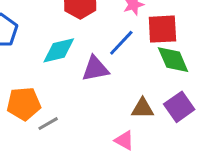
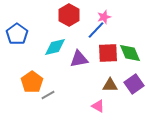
red square: (162, 29) -> (108, 53), moved
blue line: (121, 43) -> (96, 30), moved
orange pentagon: (24, 104) -> (32, 82), turned -30

